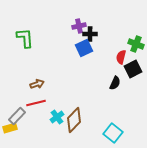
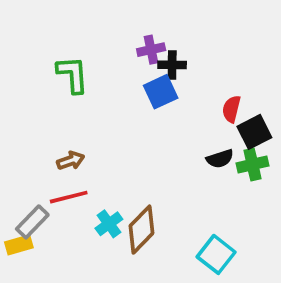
green L-shape: (25, 38) -> (73, 74), moved
green cross: (136, 44) -> (252, 164), moved, turned -35
black semicircle: (115, 83) -> (220, 159), turned 48

